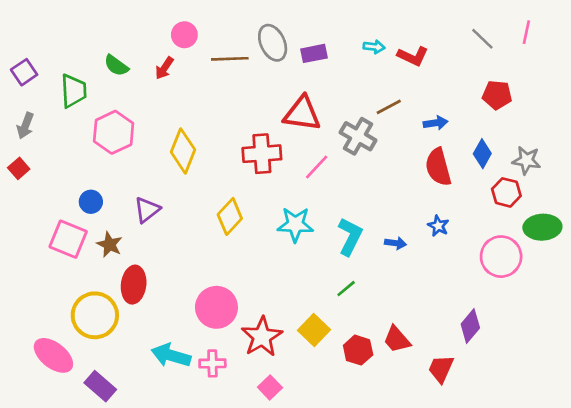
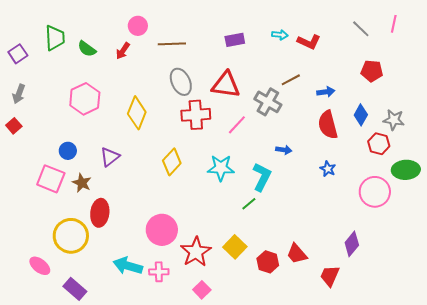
gray ellipse: (273, 43) -> (181, 82), moved
green trapezoid: (73, 91) -> (55, 38), moved
blue arrow: (395, 243) -> (284, 150), moved
green line: (346, 289) -> (249, 204), moved
pink ellipse: (53, 355) -> (40, 266), size x0.7

